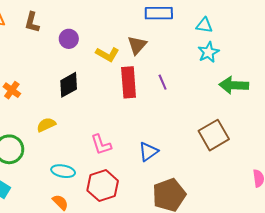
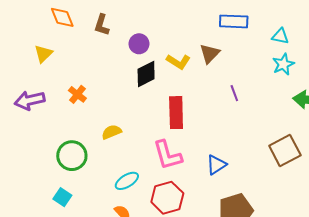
red rectangle: (129, 82) -> (176, 113), moved
black diamond: (69, 85) -> (146, 74), moved
pink L-shape: (101, 145) -> (168, 155), size x1.4
cyan ellipse: (63, 171) -> (127, 181), turned -45

